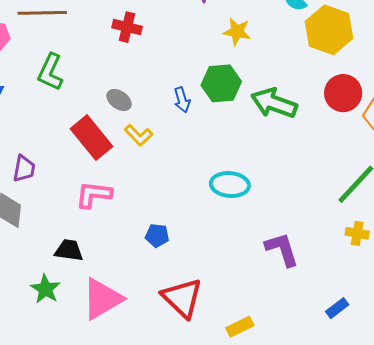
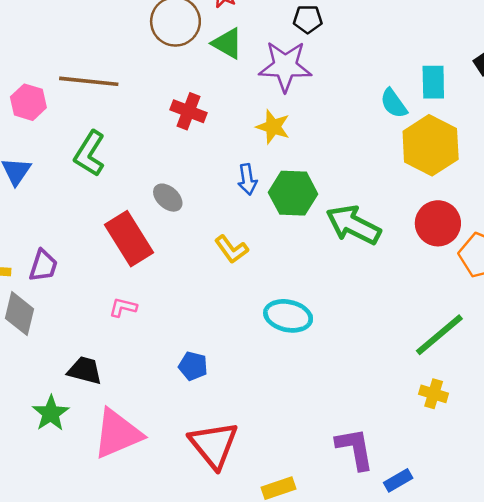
yellow star: (237, 32) -> (273, 127), moved
blue arrow: (182, 100) -> (247, 179), moved
yellow L-shape: (139, 135) -> (231, 249), moved
pink L-shape: (94, 195) -> (123, 307), size x0.6
purple L-shape: (282, 249) -> (355, 449), moved

